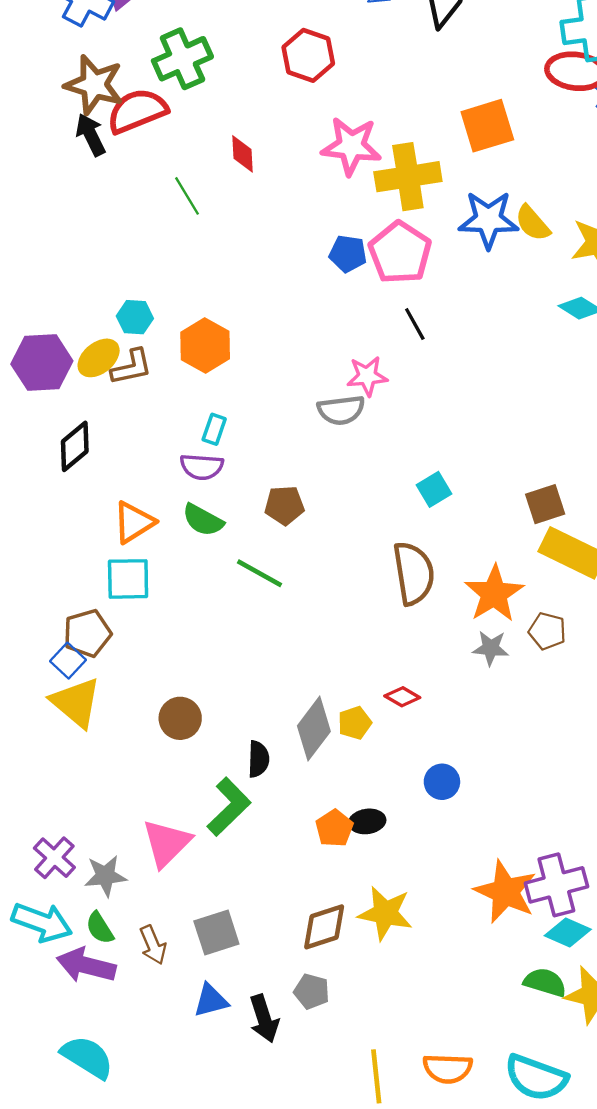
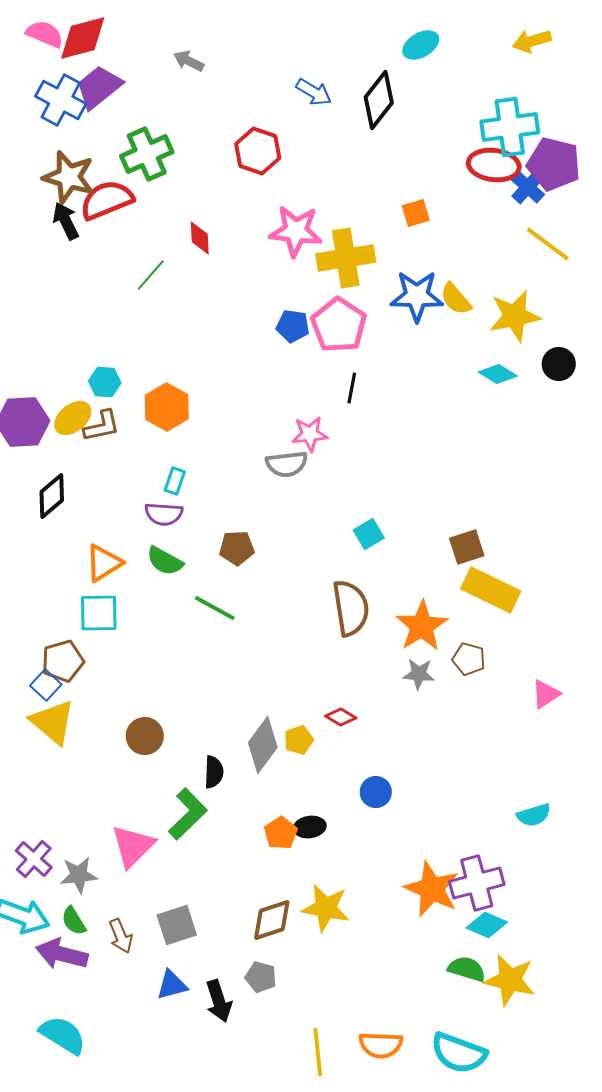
orange square: (487, 126) -> (416, 213), size x0.6
green line: (187, 196) -> (151, 275), turned 72
black line: (415, 324) -> (352, 388), turned 40

